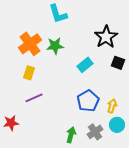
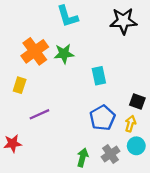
black star: (106, 37) -> (123, 21), moved, turned 30
black square: (118, 63) -> (137, 101), moved
cyan rectangle: (85, 65) -> (99, 76), turned -63
yellow rectangle: (29, 73) -> (20, 85), moved

